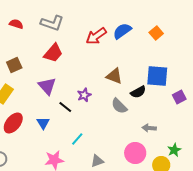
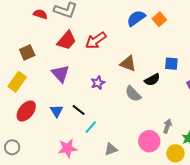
red semicircle: (16, 24) -> (40, 14), moved
orange square: (156, 33) -> (159, 19), moved
red arrow: (96, 36) -> (96, 40), moved
blue square: (157, 76) -> (171, 64), size x0.6
black line: (65, 107) -> (79, 110), moved
gray arrow: (149, 128) -> (167, 126), moved, turned 104

